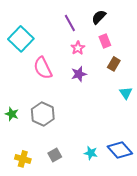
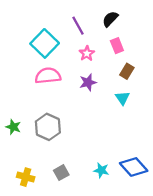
cyan square: (21, 39) -> (45, 43), moved
pink semicircle: (43, 68) -> (48, 76), turned 110
cyan triangle: (126, 93) -> (122, 98), moved

